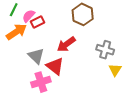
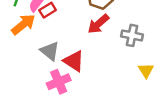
red arrow: (66, 44) -> (98, 24), moved
yellow triangle: (115, 70) -> (146, 71), moved

